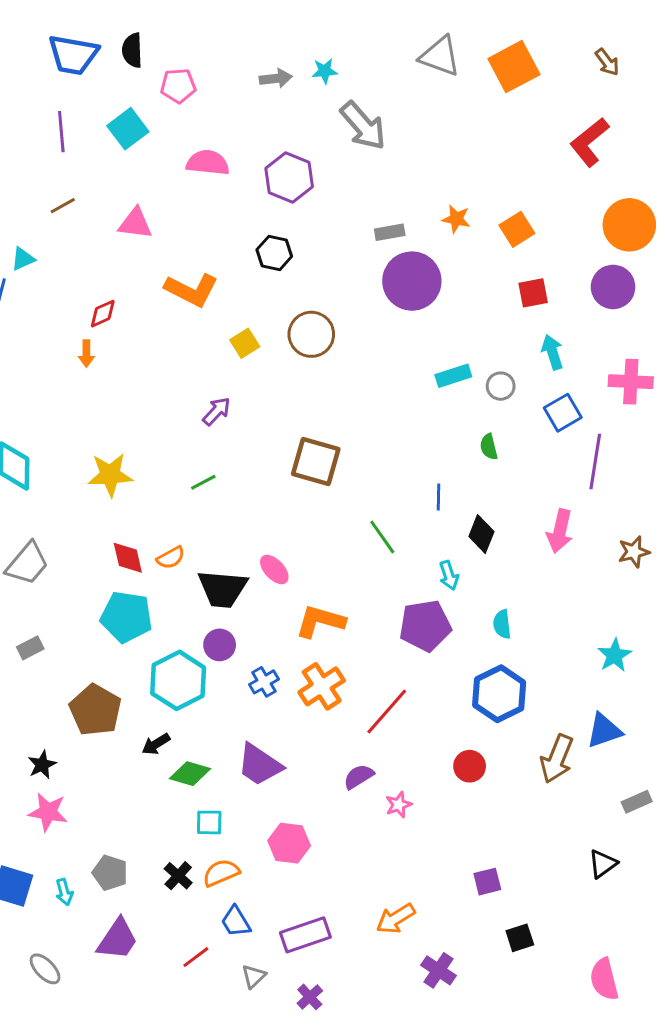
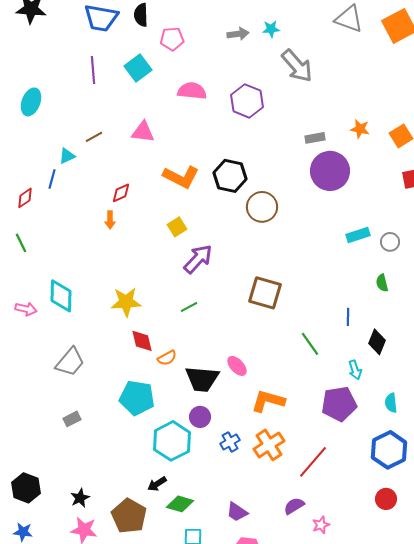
brown line: (63, 206) -> (94, 137), moved
black hexagon: (274, 253) -> (230, 176), moved, size x1.4
yellow square: (245, 343) -> (177, 227), moved
purple arrow: (217, 411) -> (198, 259), size x1.5
red diamond: (128, 558) -> (142, 341), moved
brown pentagon: (95, 710) -> (129, 516), moved
purple trapezoid: (260, 765) -> (237, 512), moved, size x0.7
red circle: (470, 766) -> (386, 499), moved

